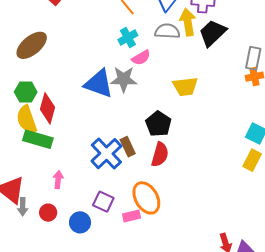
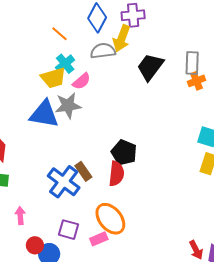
yellow arrow: (188, 22) -> (122, 38), turned -140
black trapezoid: (212, 33) -> (150, 67), moved
yellow trapezoid: (185, 86) -> (53, 78), moved
black pentagon: (158, 124) -> (124, 152), moved
red circle: (48, 213) -> (35, 245), moved

